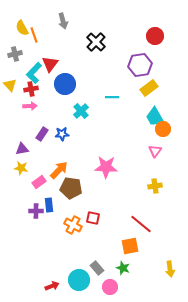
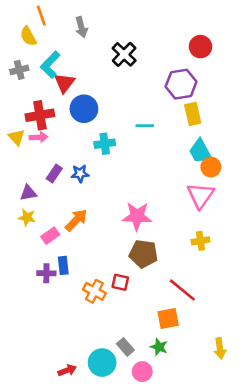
orange line: (34, 35) -> (41, 16), moved
cyan L-shape: (34, 73) -> (50, 65), moved
yellow triangle: (10, 85) -> (17, 137), moved
yellow rectangle: (149, 88) -> (193, 114), turned -66
red cross: (31, 89) -> (40, 115), size x1.5
cyan cross: (81, 111) -> (105, 144), turned 35
pink triangle: (155, 151) -> (200, 196), size x1.6
brown pentagon: (71, 188) -> (144, 254), moved

